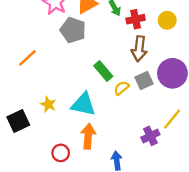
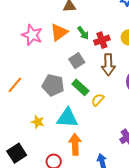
gray pentagon: (73, 30) -> (53, 85), moved
gray square: (144, 81) -> (77, 61), moved
black square: (18, 121) -> (17, 153), moved

